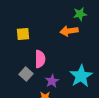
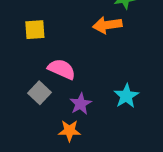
pink semicircle: (40, 59) -> (62, 69), turned -66
cyan star: (81, 76) -> (126, 96), size x0.7

